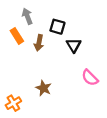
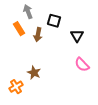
black triangle: (74, 45) -> (77, 36), moved
brown star: (44, 88) -> (34, 73), moved

